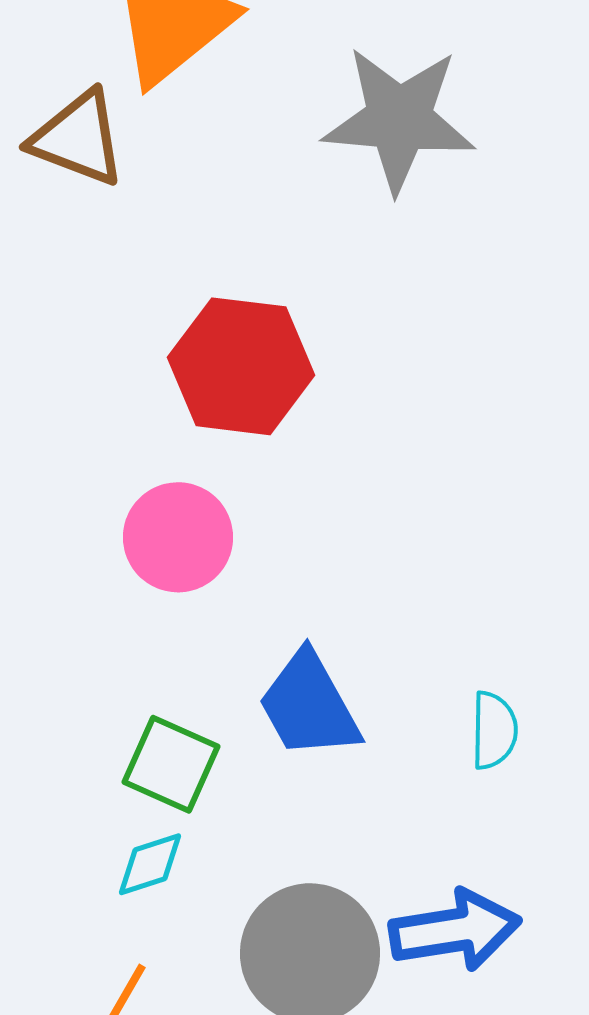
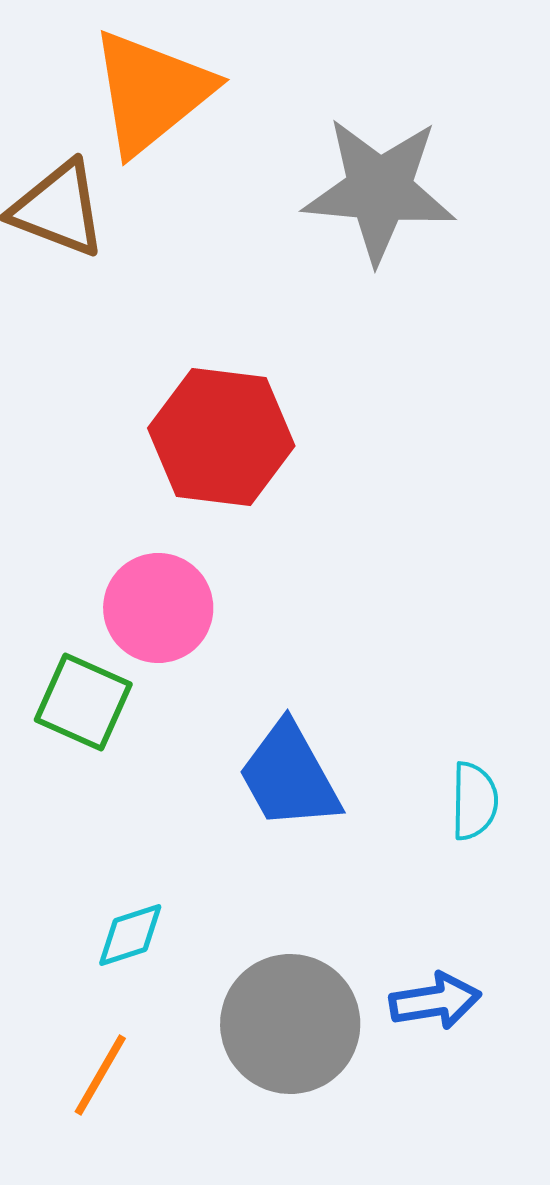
green square: (171, 764) -> (83, 702), moved
blue arrow: (455, 930) -> (435, 1001), size x0.7

